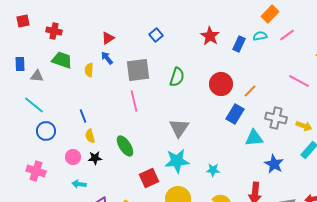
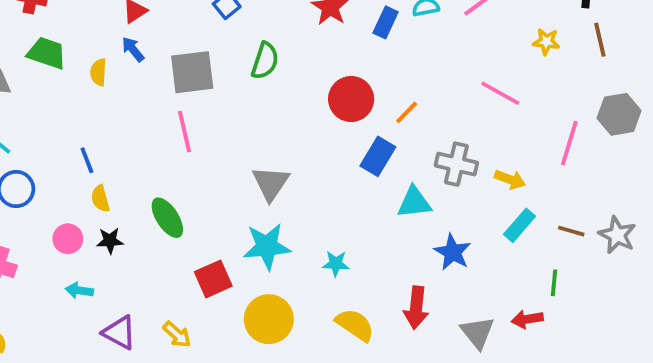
green semicircle: (177, 77) -> (265, 61), moved

